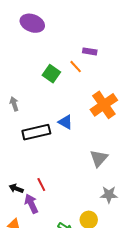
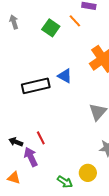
gray arrow: (14, 104) -> (14, 22), moved

